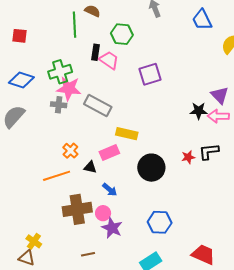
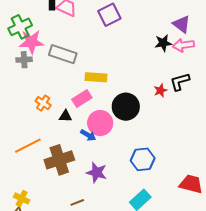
orange line: (57, 176) -> (28, 146), moved
pink circle: (103, 213) -> (100, 123), moved, size x1.6

